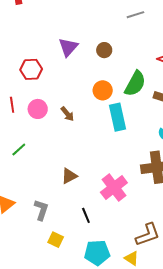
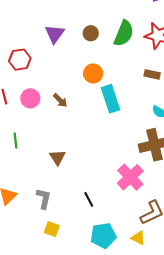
green semicircle: (135, 84) -> (124, 33), moved
green line: (19, 149) -> (15, 140), turned -49
brown triangle: (69, 176) -> (57, 157), moved, turned -30
pink cross: (114, 187) -> (130, 177), moved
yellow square: (56, 240) -> (52, 229), moved

